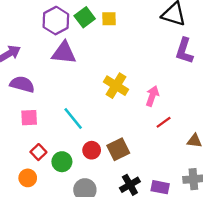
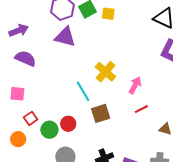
pink square: (29, 118) -> (17, 94), moved
cyan line: (73, 118) -> (83, 91), moved
brown square: (118, 149) -> (101, 113), moved
red circle: (92, 150) -> (68, 124), moved

